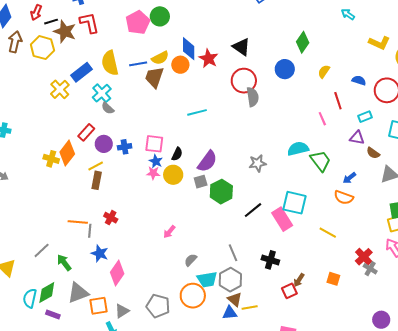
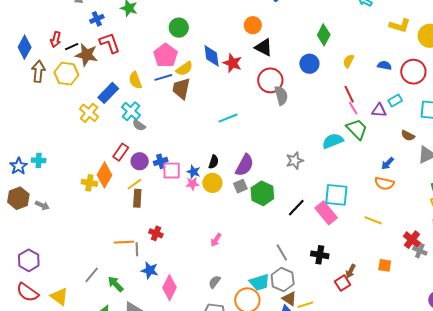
pink pentagon: (138, 22) -> (166, 55), moved
yellow semicircle: (110, 63) -> (135, 80), size x0.7
orange circle: (180, 65) -> (253, 25), moved
red line: (338, 101) -> (349, 94), moved
purple triangle: (357, 138) -> (379, 110), moved
pink square: (154, 144) -> (172, 171), moved
green trapezoid: (320, 161) -> (357, 129), moved
gray semicircle: (191, 260) -> (215, 282), moved

